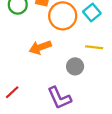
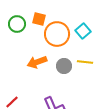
gray circle: (75, 66) -> (64, 66), moved

